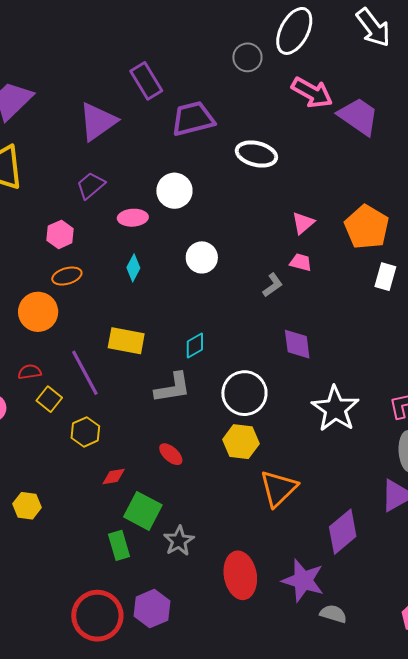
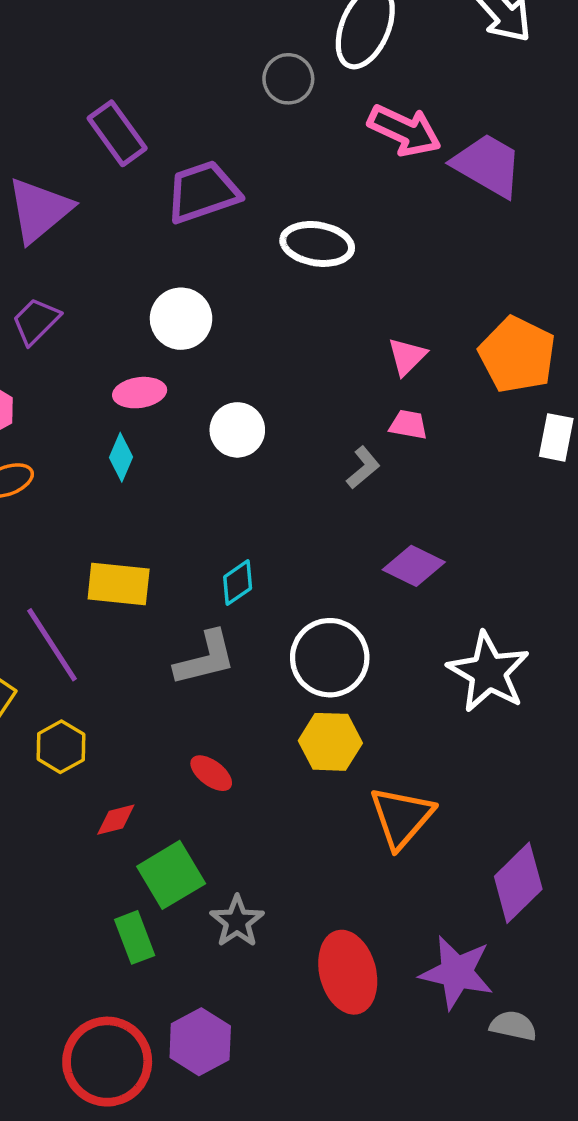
pink ellipse: (133, 218) -> (140, 393), moved
purple diamond: (297, 344) -> (414, 566), turned -52
green square: (143, 511) -> (171, 875), turned 36

